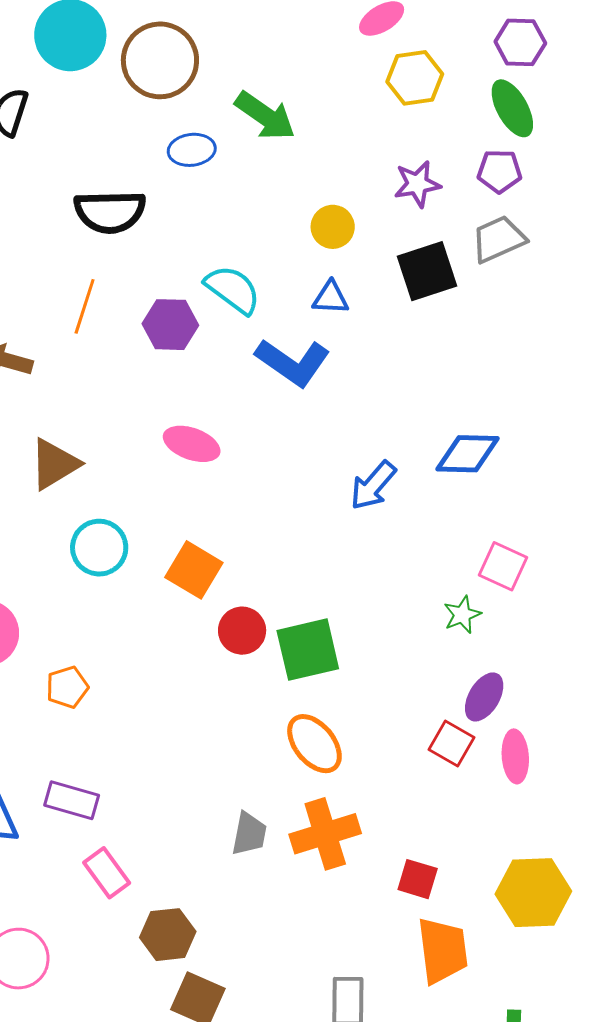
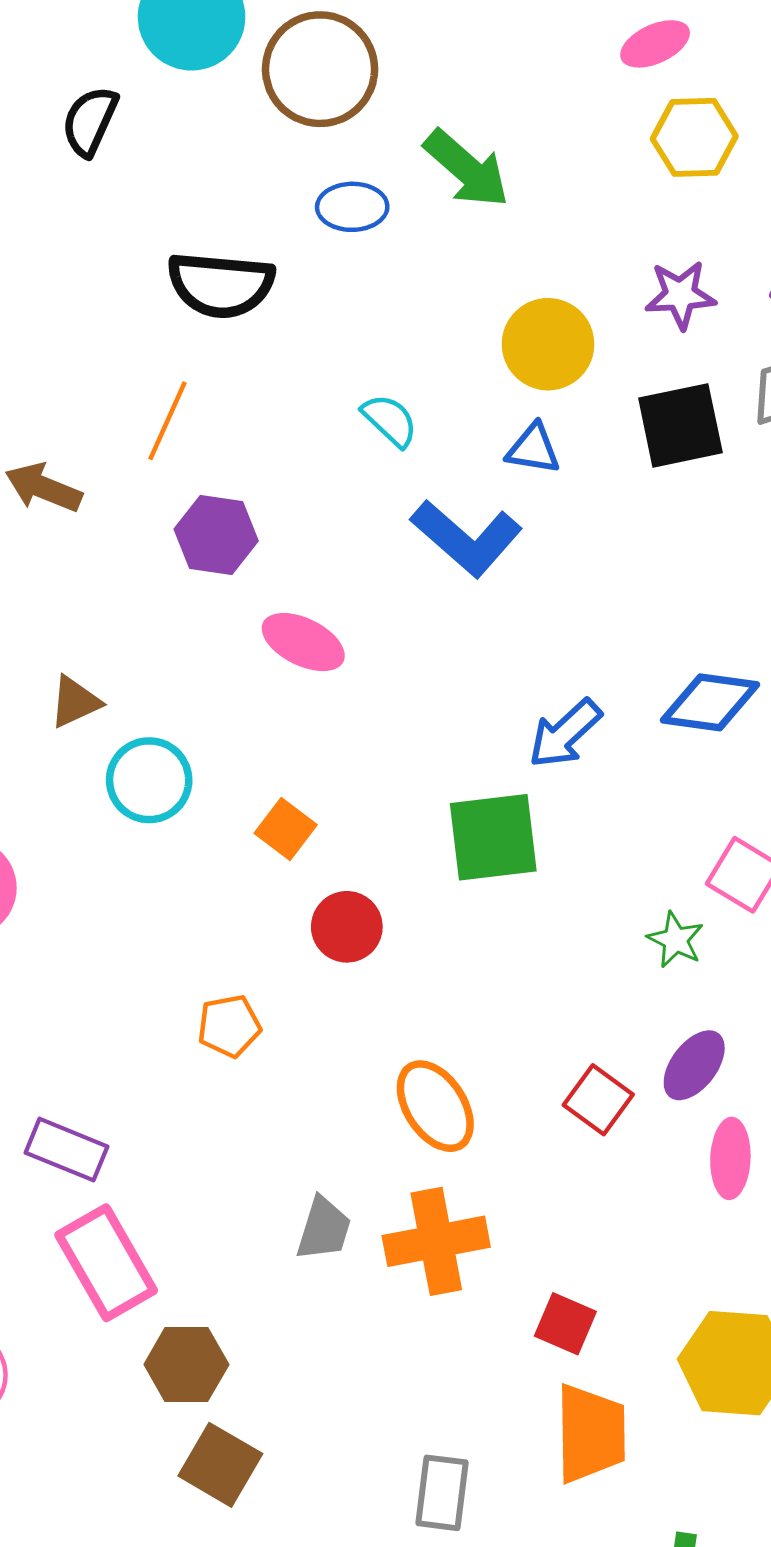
yellow circle: (333, 227) -> (548, 344), size x1.4
cyan semicircle: (233, 289) -> (390, 420), size x0.7
purple hexagon: (170, 325) -> (216, 535), moved
brown triangle: (54, 464) -> (75, 702), moved, size x0.7
orange square: (194, 570) -> (286, 829), size x0.7
green star: (462, 615) -> (675, 940), turned -30
green square: (308, 650) -> (493, 837), moved
orange pentagon: (67, 687) -> (229, 1026), moved
red square: (451, 744) -> (598, 1100), moved
pink rectangle: (107, 873) -> (106, 1263), size x1.5

